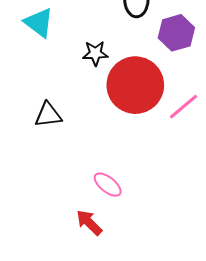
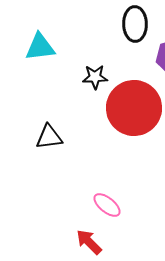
cyan triangle: (39, 23) -> (40, 47), turned -44

